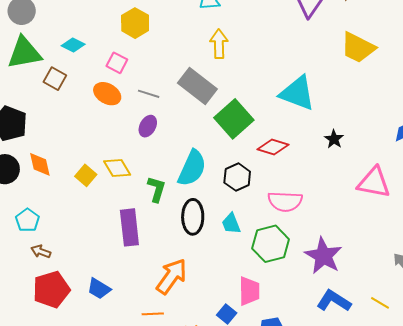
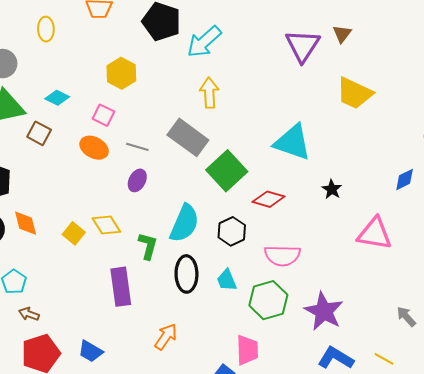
orange arrow: (172, 276) -> (166, 337), size x0.7

